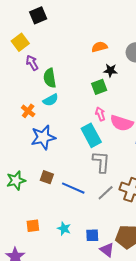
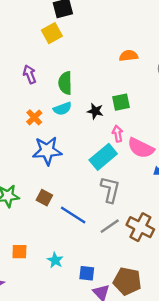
yellow square: (20, 42) -> (52, 33), moved
purple arrow: (32, 63) -> (30, 74), moved
black star: (110, 70) -> (95, 111), moved
cyan rectangle: (91, 135) -> (103, 157), turned 70

